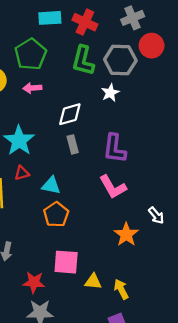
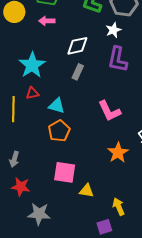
gray rectangle: (73, 144) -> (78, 72), turned 35
purple L-shape: (115, 149) -> (118, 59), moved
red star: (34, 282) -> (21, 187), moved
yellow arrow: (121, 289) -> (119, 207), moved

